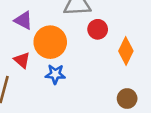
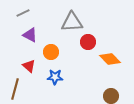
orange circle: (50, 42) -> (51, 52), size x0.6
orange diamond: (126, 51) -> (110, 59), turned -70

